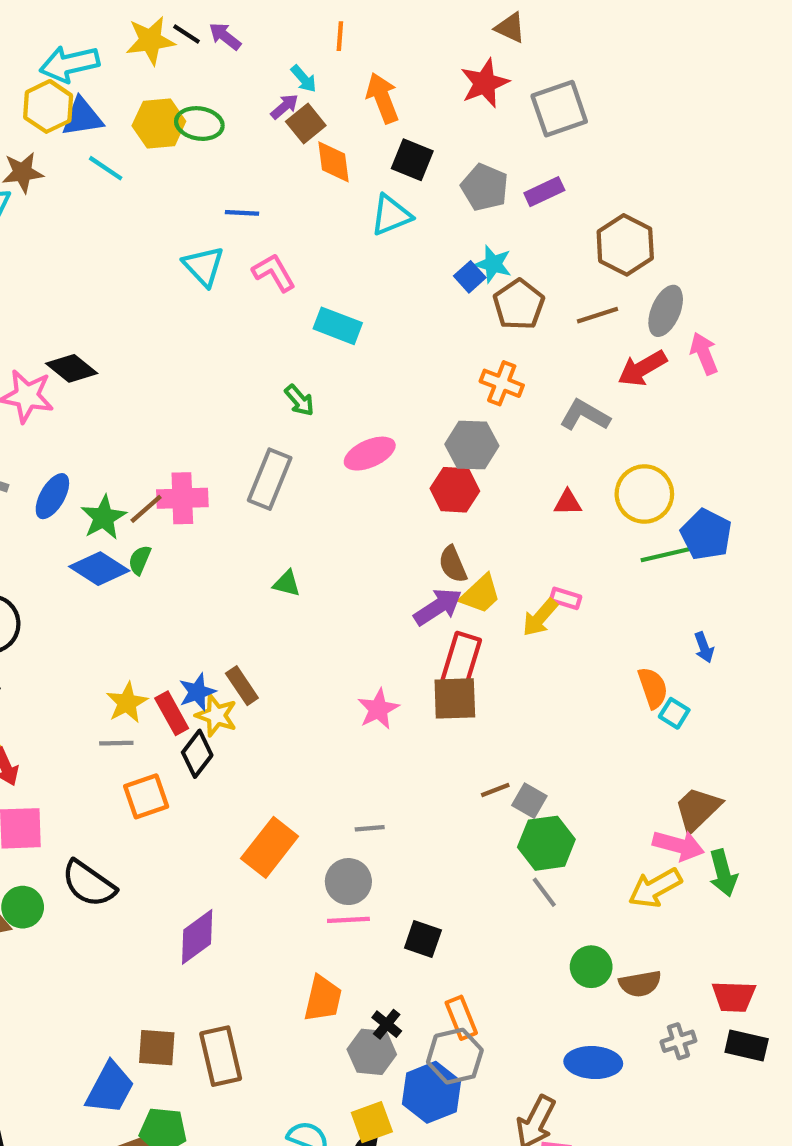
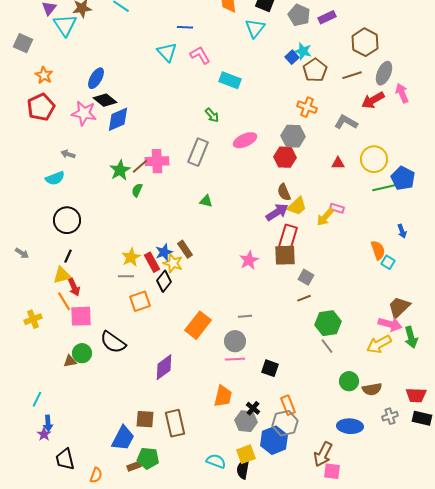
cyan triangle: (391, 215) -> (255, 28), turned -30
blue ellipse: (52, 496) -> (96, 78), moved
blue diamond: (99, 569) -> (118, 119), moved, turned -56
gray square: (529, 801) -> (306, 277), moved

